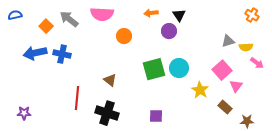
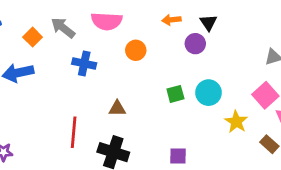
blue cross: (62, 54) -> (84, 63), moved
green square: (154, 69) -> (175, 94), size x0.6
brown triangle: (110, 80) -> (117, 108), turned -40

